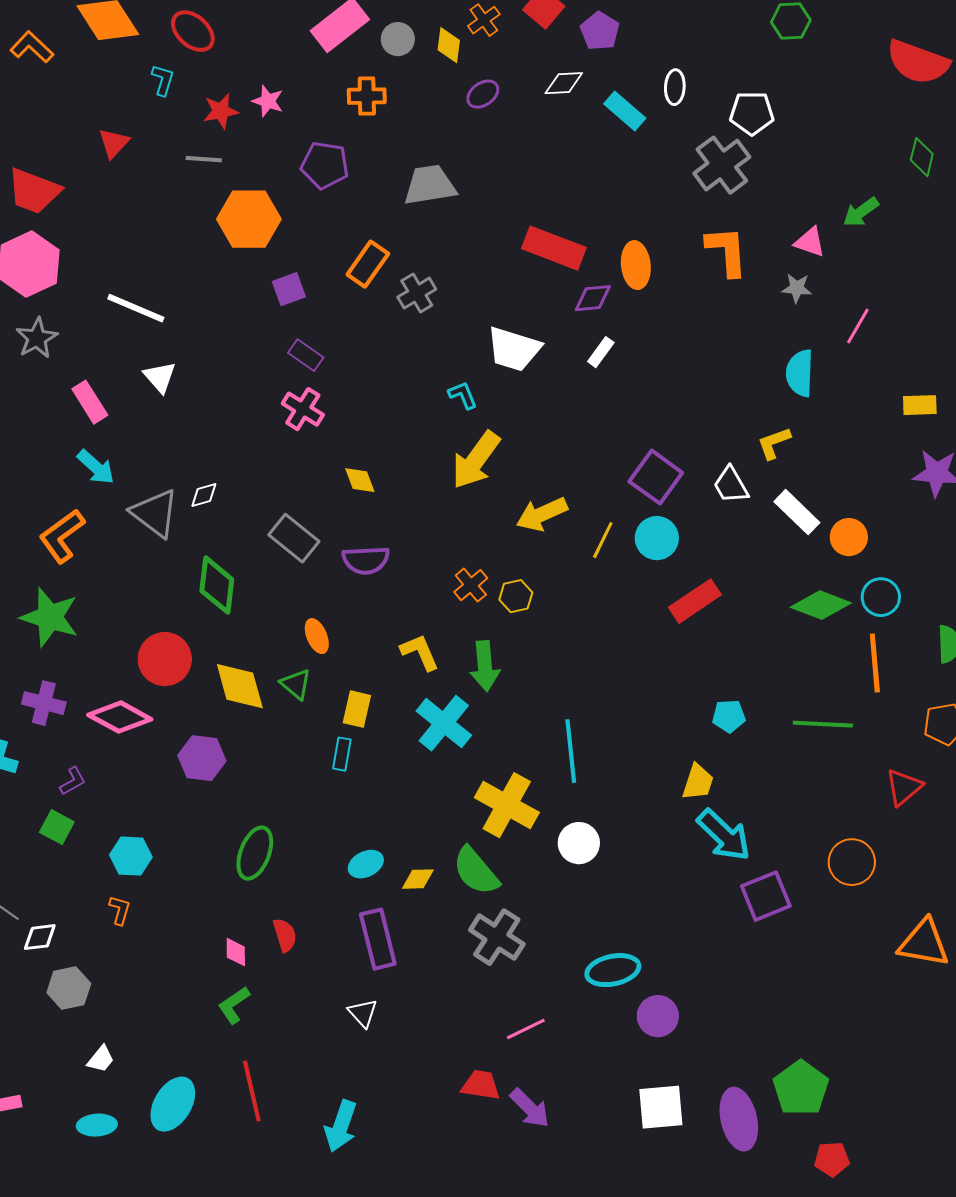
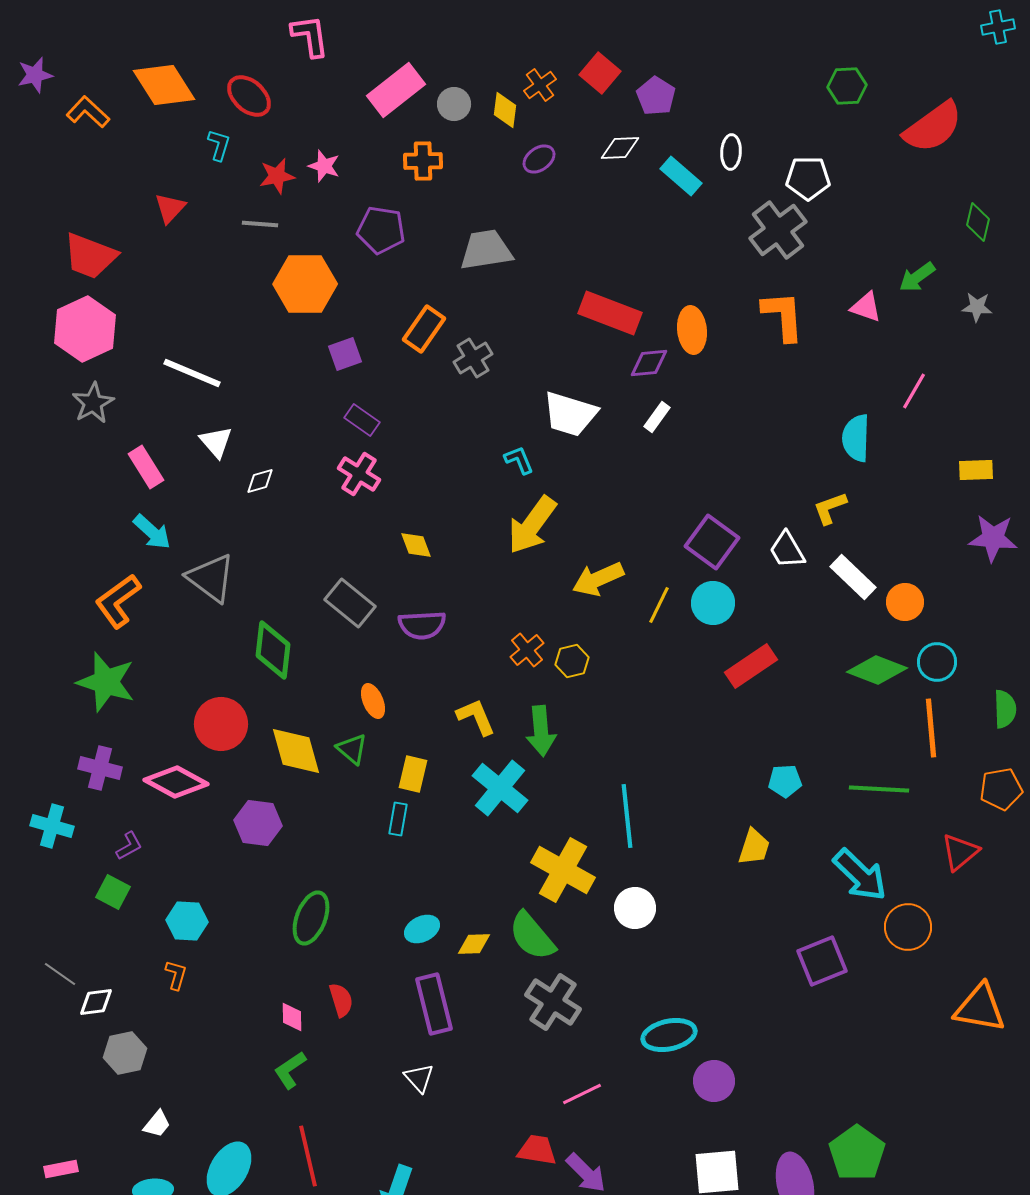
red semicircle: (918, 62) -> (933, 127), moved, turned -56
gray star: (797, 288) -> (977, 307), moved
white diamond: (204, 495) -> (260, 481), moved
cyan arrow: (724, 835) -> (860, 875), moved

